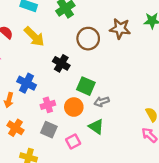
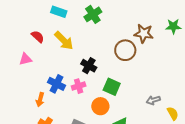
brown circle: (88, 39) -> (125, 50), moved
gray arrow: (102, 102) -> (153, 100), moved
pink cross: (48, 105) -> (79, 86), moved

